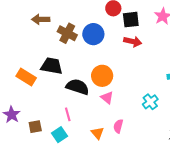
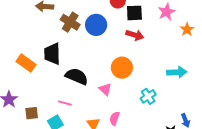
black trapezoid: (52, 66) -> (52, 54), turned -105
orange circle: (102, 76) -> (122, 68), moved
pink line: (68, 114) -> (65, 103), turned -64

